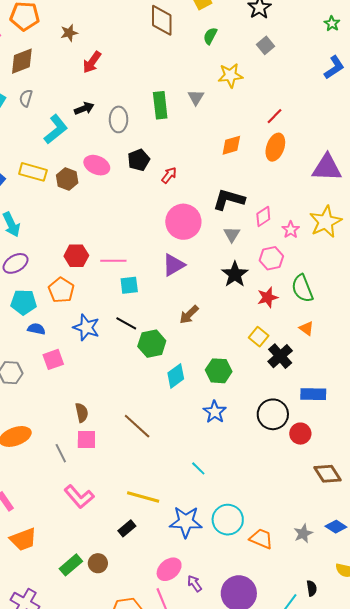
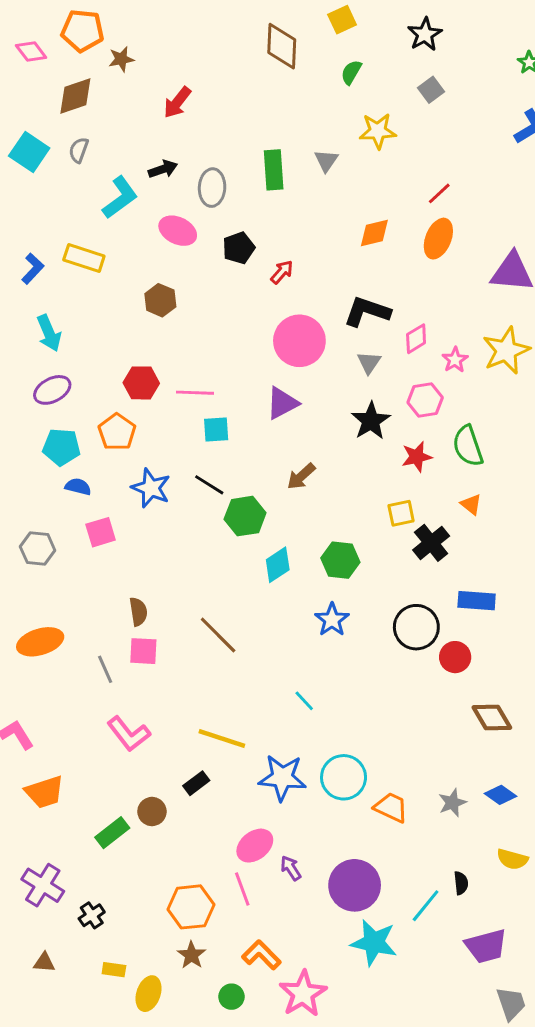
brown star: (69, 33) -> (121, 59), moved
pink ellipse: (97, 165) -> (178, 231), moved
brown hexagon: (67, 179) -> (160, 300), moved
yellow square: (259, 337) -> (401, 513), turned 36
brown circle: (98, 563) -> (152, 812), moved

